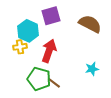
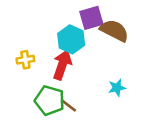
purple square: (51, 16) -> (91, 18), moved
cyan hexagon: (28, 31) -> (71, 39), moved

